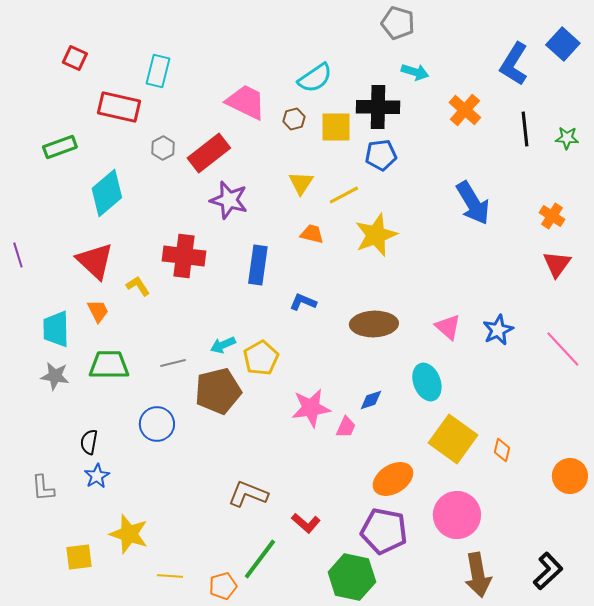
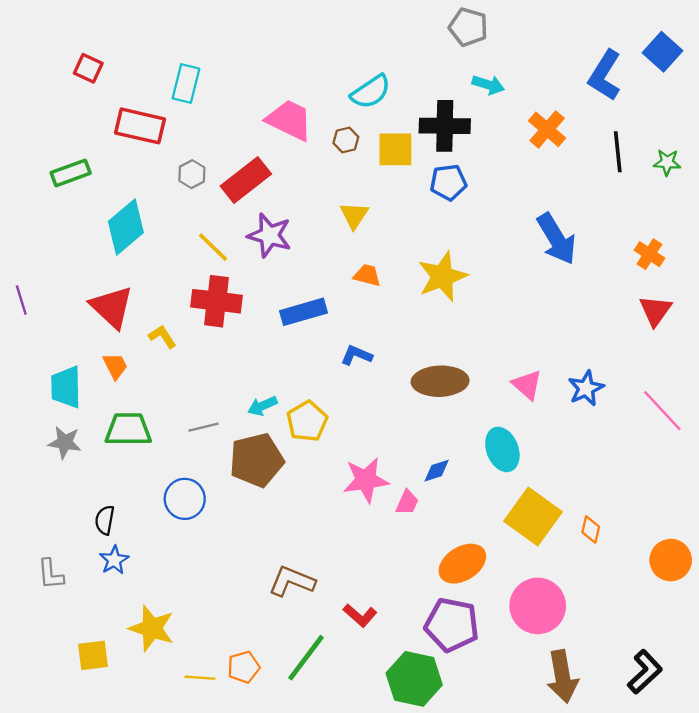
yellow line: (344, 195) -> (213, 247), moved, turned 72
blue rectangle: (258, 265) -> (304, 312), turned 66
orange pentagon: (223, 586) -> (244, 667), moved

